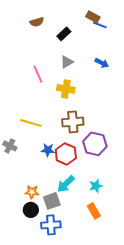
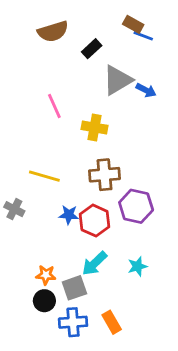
brown semicircle: (37, 22) -> (53, 32), size x1.5
gray triangle: (67, 62) -> (117, 80), moved, size x1.6
orange rectangle: (94, 211) -> (112, 322), moved

